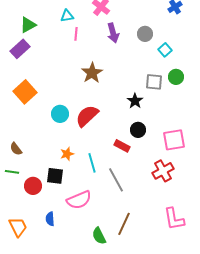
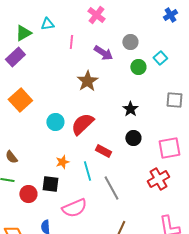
cyan triangle: (67, 16) -> (47, 24), moved
purple arrow: (113, 33) -> (103, 53), moved, turned -42
gray circle: (145, 34) -> (130, 42), moved
green circle: (176, 77) -> (138, 67), moved
gray square: (154, 82) -> (174, 100), moved
red rectangle: (122, 146) -> (103, 151), moved

